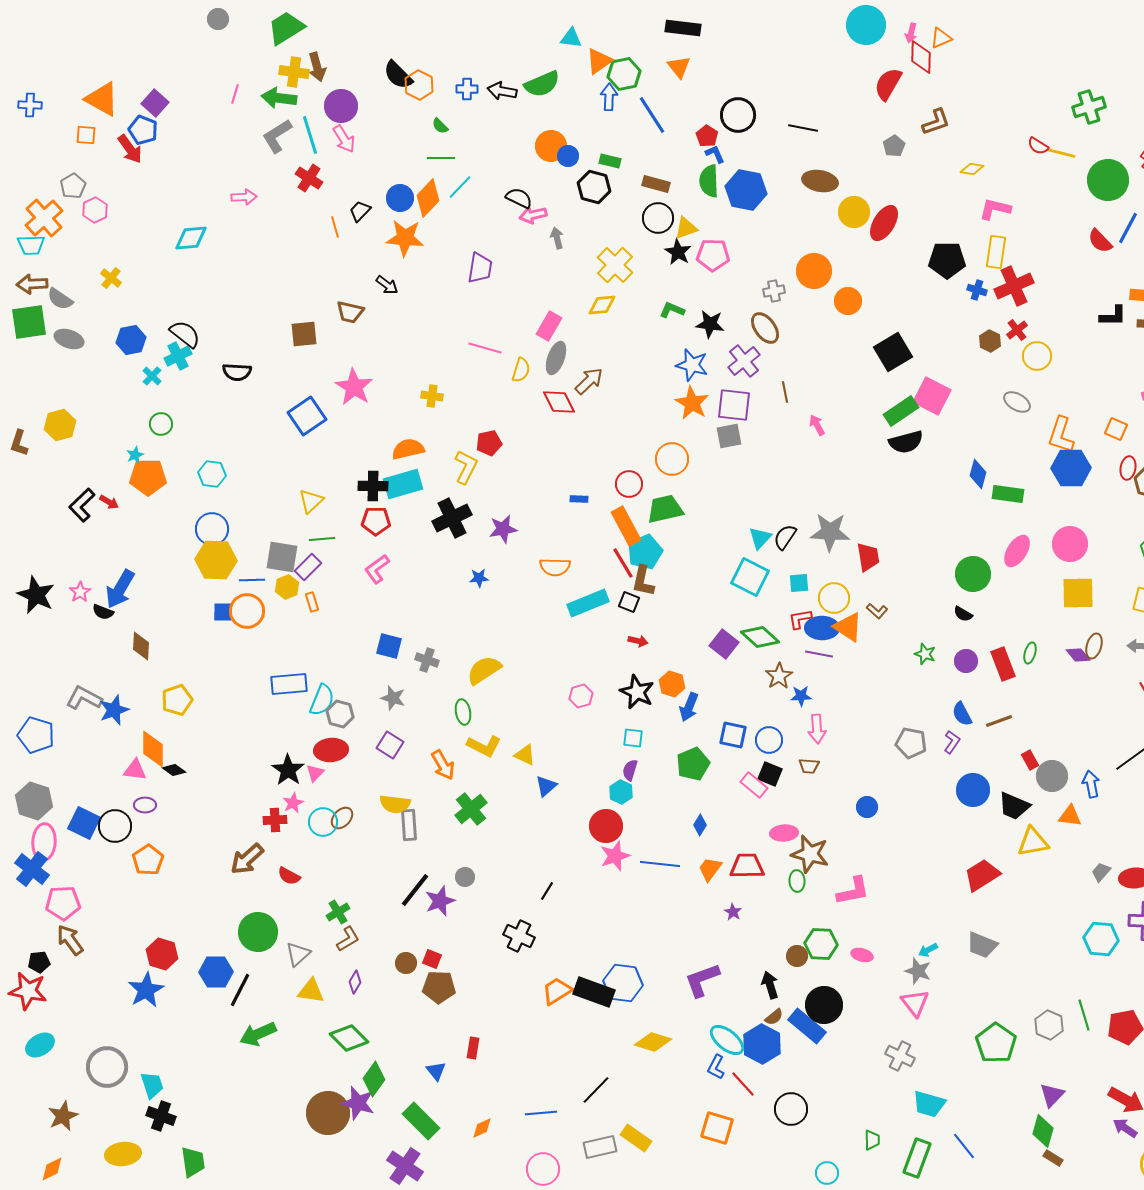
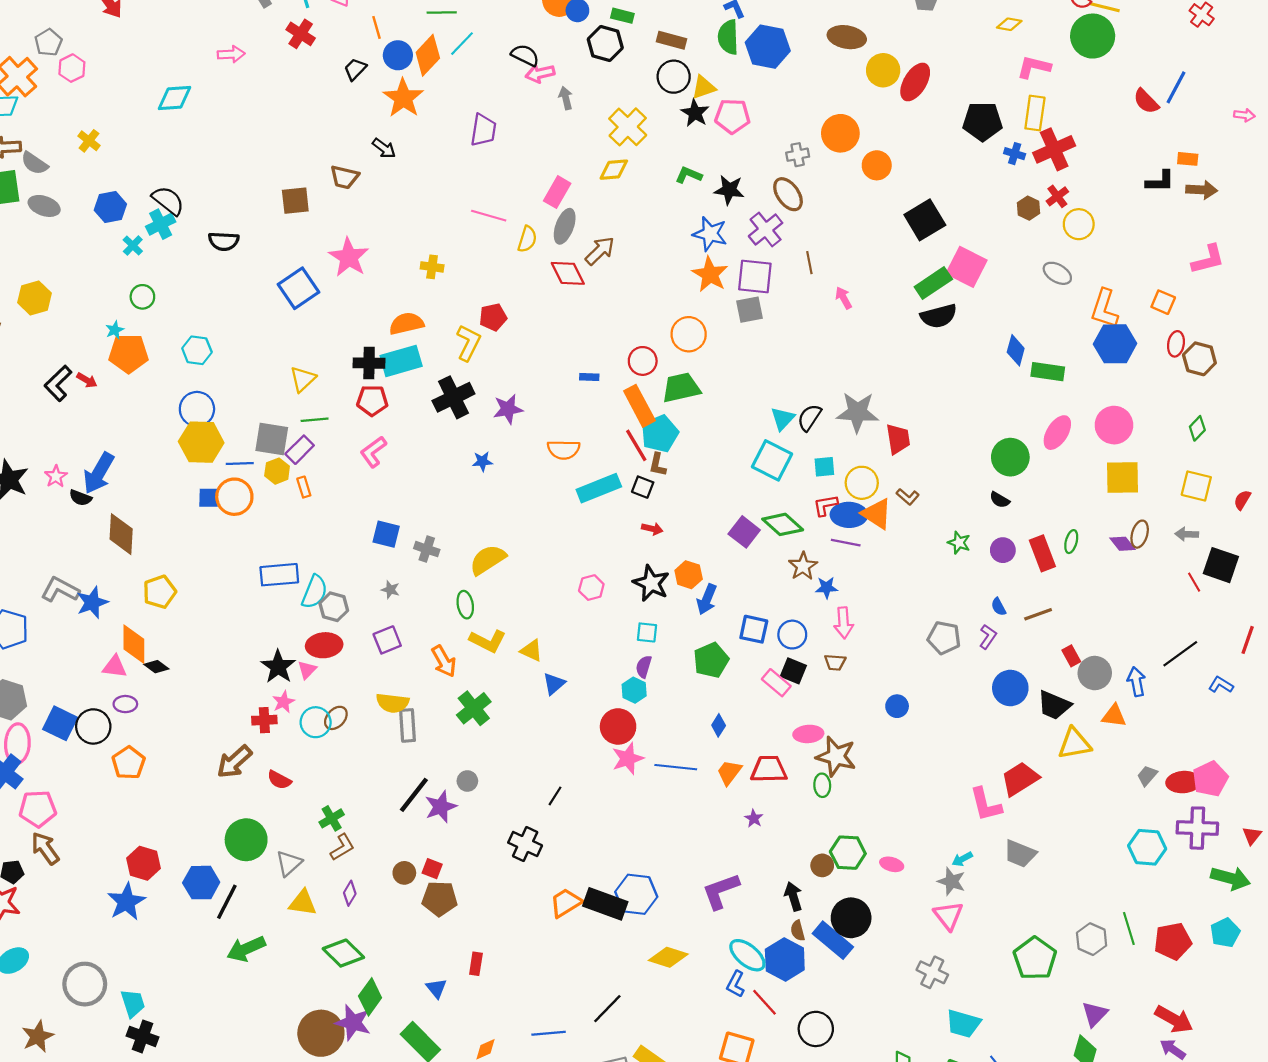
green circle: (1108, 180) -> (1093, 36), moved
orange line: (335, 227) -> (377, 27), moved
orange star: (405, 238) -> (403, 98), turned 30
brown L-shape: (643, 581) -> (658, 465), size x0.7
brown diamond: (141, 646) -> (121, 534), size x1.4
gray star: (393, 698) -> (390, 590), size x0.7
blue semicircle: (962, 714) -> (999, 607), size x0.7
purple square: (390, 745) -> (387, 640), turned 36
pink L-shape: (853, 891) -> (986, 804), moved, turned 87
brown semicircle: (774, 1017) -> (798, 931), turned 114

